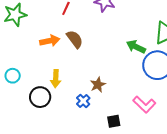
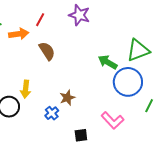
orange arrow: (50, 41) -> (19, 34), moved

